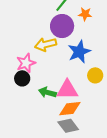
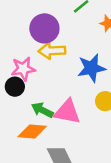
purple circle: (62, 26) -> (44, 28), moved
orange diamond: (70, 109) -> (32, 132), moved

